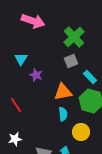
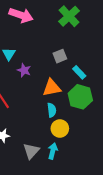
green cross: (74, 37) -> (69, 16), moved
yellow circle: (81, 132) -> (60, 128), moved

